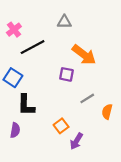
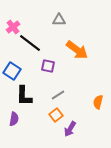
black line: (33, 47) -> (30, 43), turned 65
purple square: (67, 74) -> (48, 66), moved
gray line: (87, 98) -> (58, 95), moved

